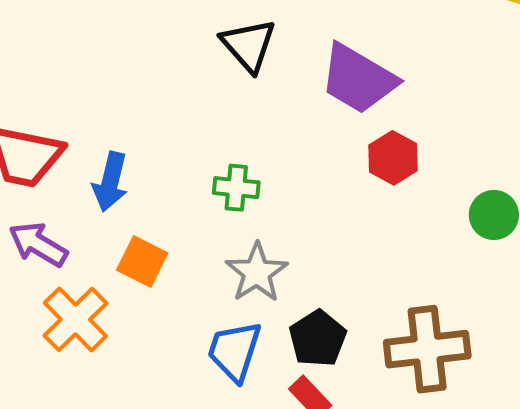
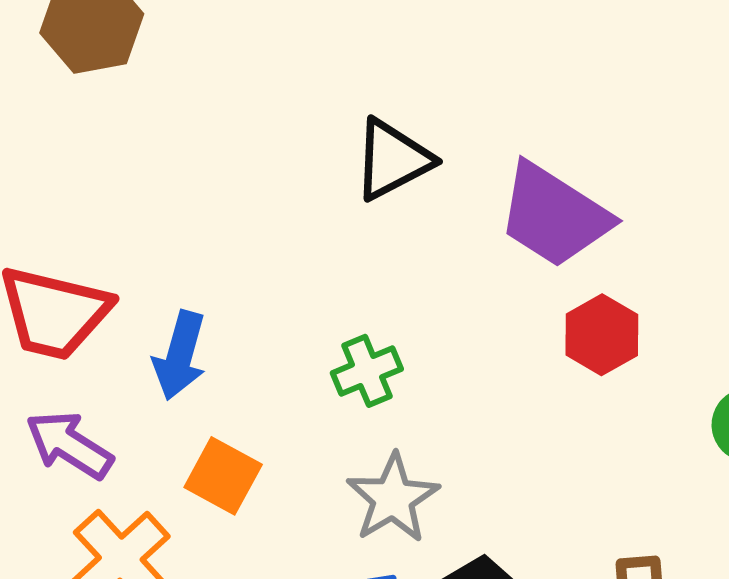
black triangle: (248, 45) -> (392, 159), turned 42
green cross: (236, 188) -> (367, 371), turned -30

